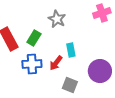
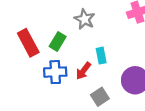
gray square: (70, 85) -> (100, 97), turned 35

